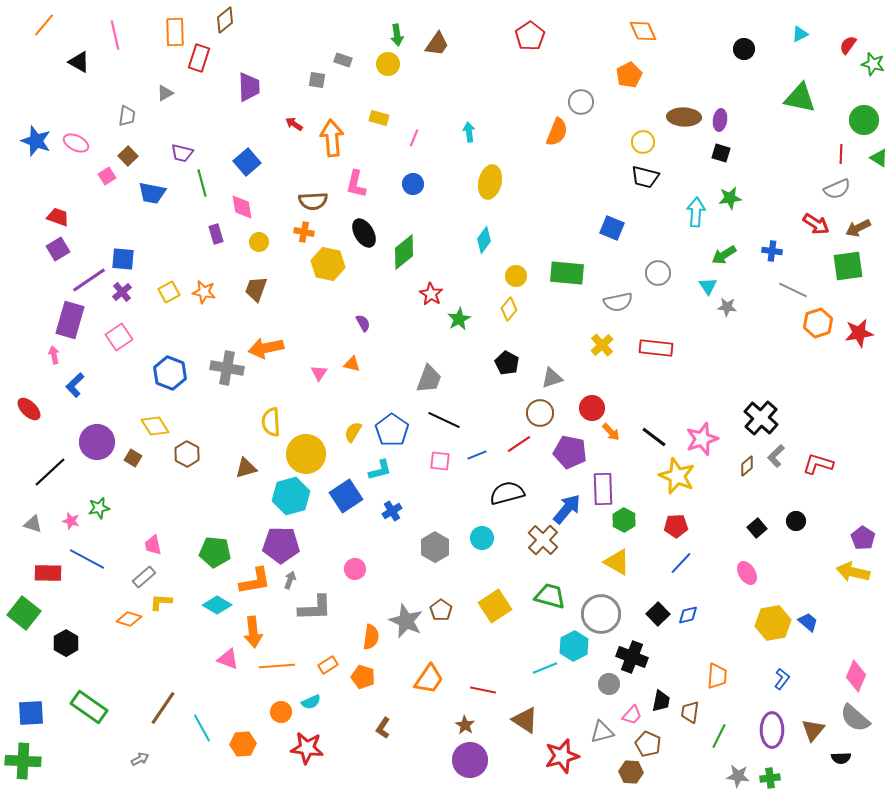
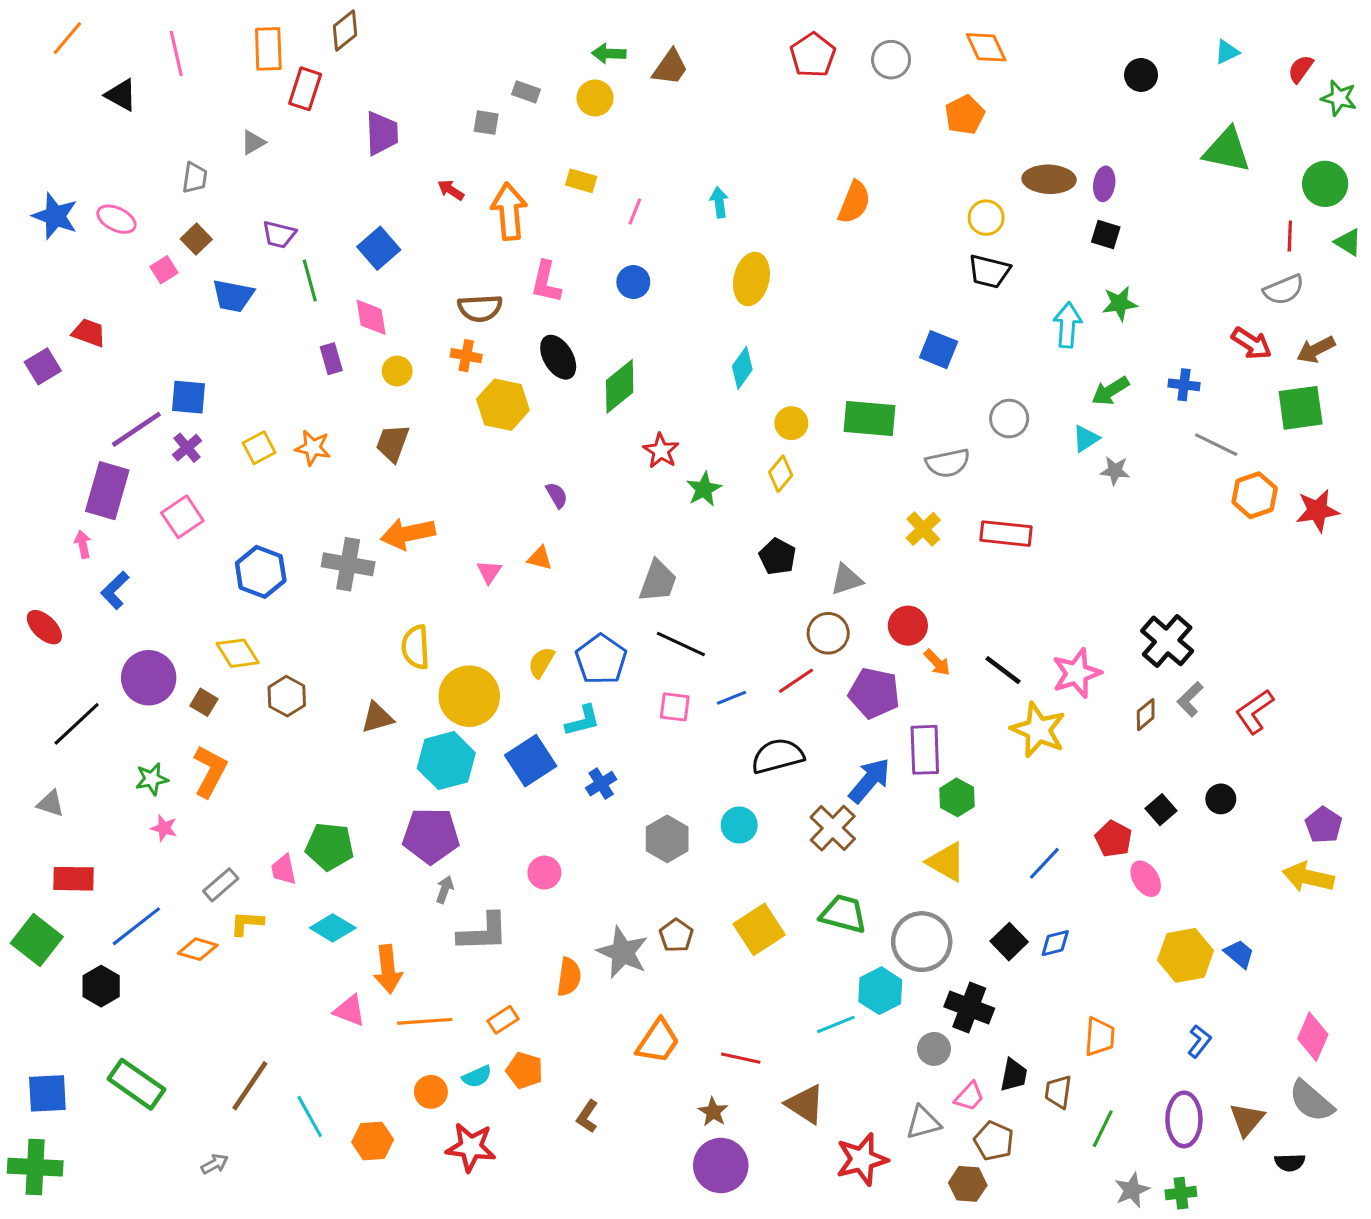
green arrow: (397, 35) -> (609, 53), turned 100
gray circle: (581, 102) -> (891, 60), moved
purple square: (58, 249) -> (43, 366), moved
cyan triangle: (708, 286) -> (1086, 438), turned 30
red L-shape: (818, 464) -> (1255, 711), turned -52
pink star: (71, 521) -> (164, 828), moved
red pentagon: (676, 526) -> (1113, 839), moved, turned 30
pink trapezoid: (153, 545) -> (284, 869), moved
blue line: (87, 559) -> (136, 926), moved, turned -66
orange L-shape: (255, 581) -> (210, 771), moved, turned -52
orange pentagon: (363, 677) -> (524, 1070), moved
gray star: (738, 776) -> (1132, 1190), turned -30

